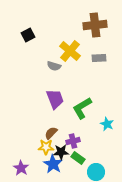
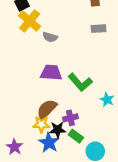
yellow cross: (70, 51) -> (30, 21), moved
purple trapezoid: (55, 99) -> (51, 73), turned -65
green L-shape: (82, 108) -> (80, 82), turned -100
brown semicircle: (51, 133) -> (47, 109), size x1.5

